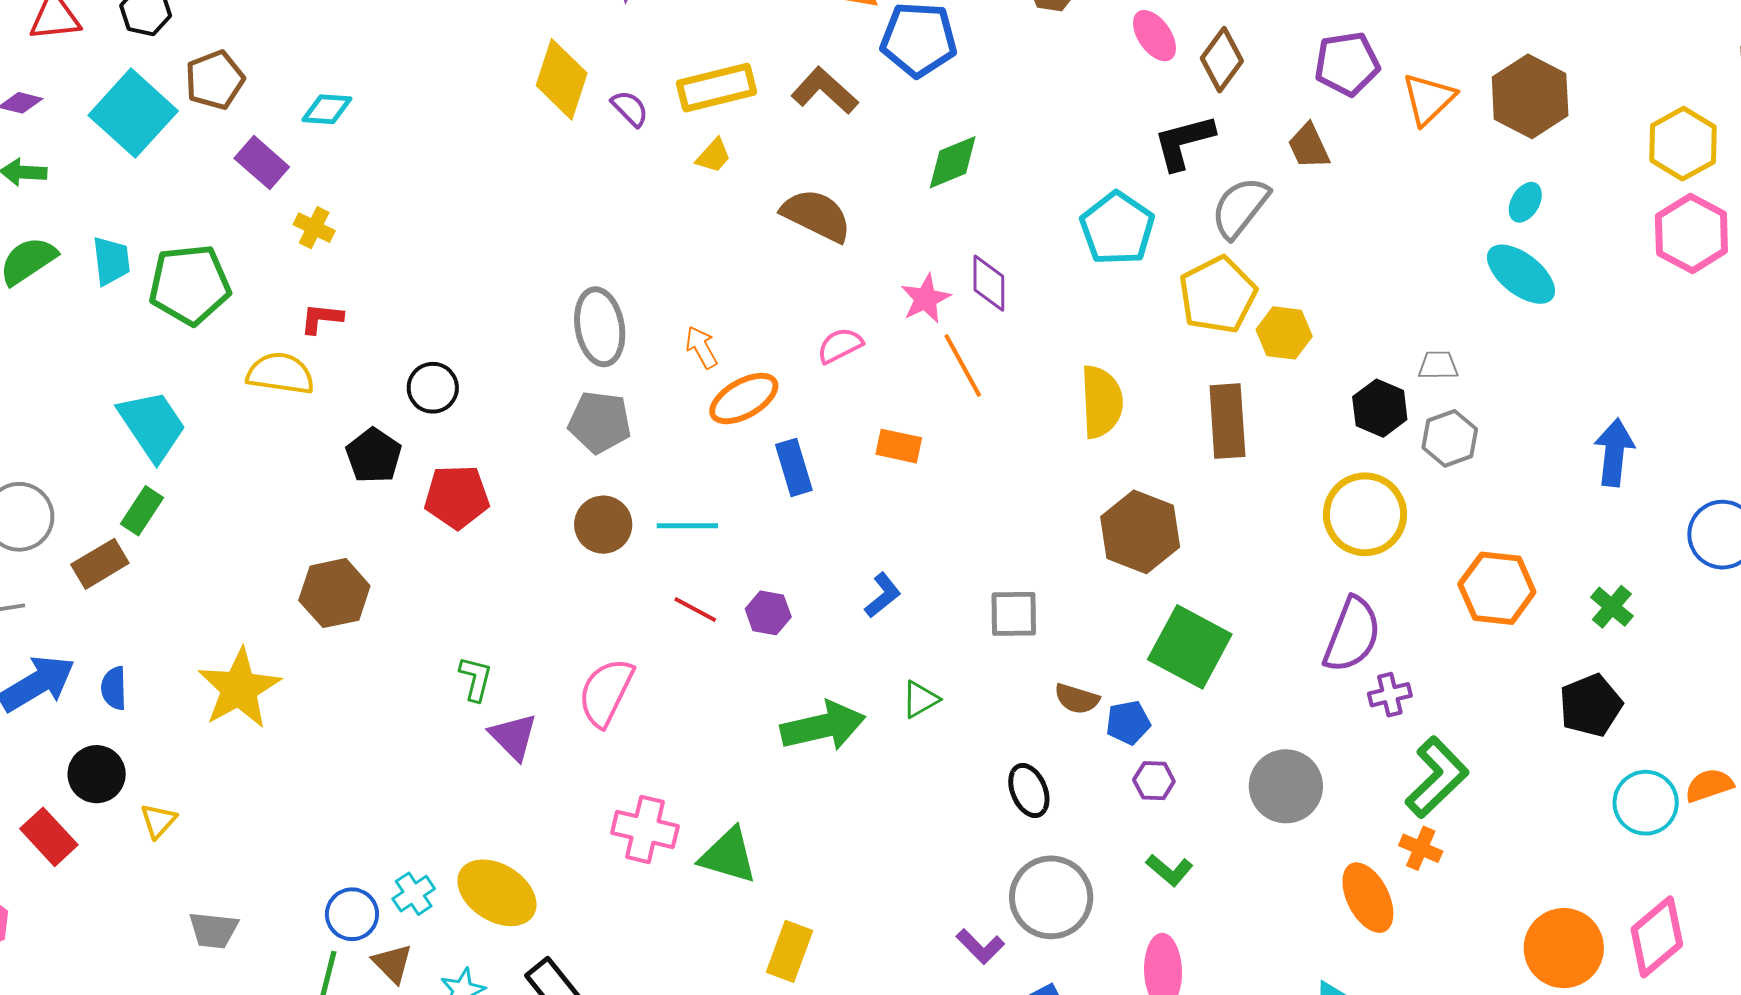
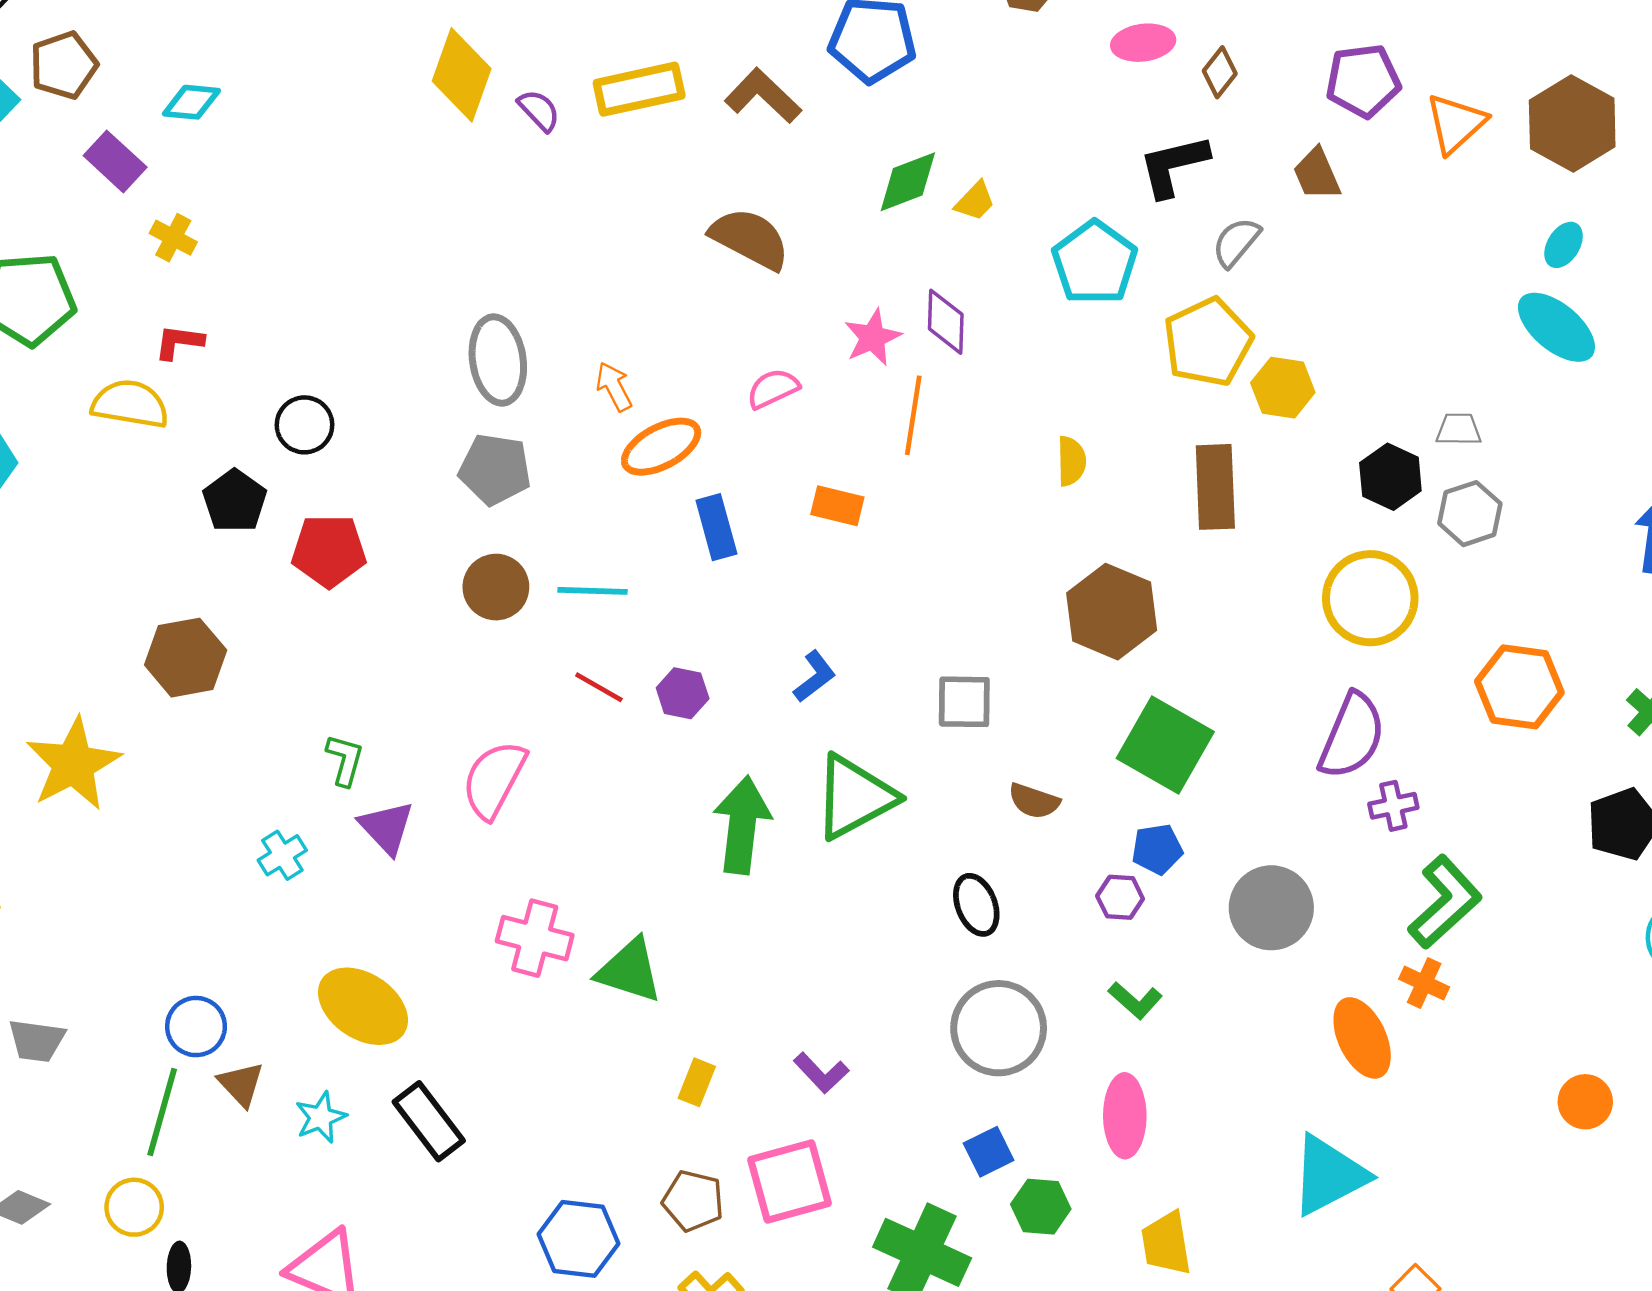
pink ellipse: (1154, 36) -> (1143, 43), turned -64
brown diamond: (1222, 60) -> (1220, 72), size x0.7
yellow trapezoid: (714, 156) -> (975, 201), moved
gray semicircle: (1240, 207) -> (1236, 242), size x0.7
orange line: (963, 365) -> (913, 415), turned 36
yellow semicircle: (1102, 402) -> (1071, 461), size x0.6
green triangle: (920, 699) -> (854, 797), size x2.0
blue pentagon: (1128, 723) -> (1157, 849), moved
green arrow: (823, 726) -> (742, 825), turned -72
cyan cross: (414, 894) -> (282, 855), moved
purple L-shape: (980, 946) -> (821, 1073), moved
orange circle: (1564, 948) -> (1585, 1102), size x0.6
yellow rectangle: (789, 951) -> (697, 1082), size x0.7

